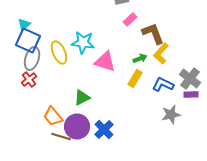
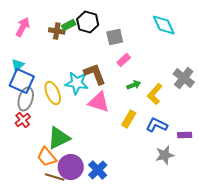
brown L-shape: (153, 34) -> (95, 74), moved
green arrow: (140, 58) -> (134, 85), moved
gray cross: (190, 78) -> (184, 78), moved
green triangle: (82, 98) -> (59, 138), moved, size x1.4

